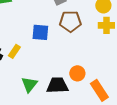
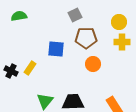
orange circle: (77, 73) -> (93, 64), moved

